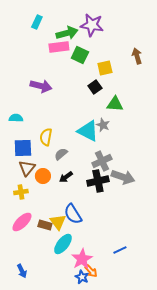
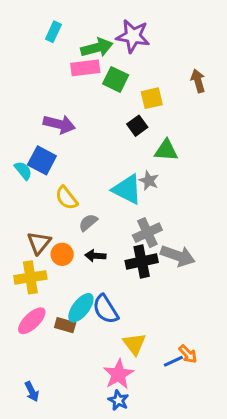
cyan semicircle: (16, 118) -> (23, 170), turned 48
yellow semicircle: (46, 137) -> (66, 198), turned -48
blue square: (23, 148) -> (42, 160), moved, turned 30
black arrow: (66, 177) -> (95, 256), turned 40
yellow cross: (21, 192) -> (30, 277), size x1.5
yellow triangle: (58, 222) -> (134, 344), moved
cyan ellipse: (63, 244) -> (81, 308), moved
orange arrow: (91, 271) -> (188, 354), moved

